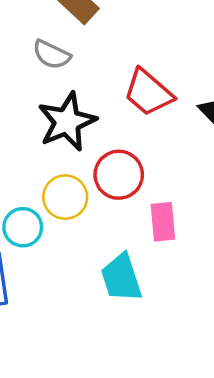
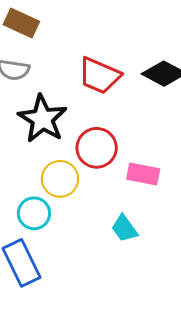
pink rectangle: (163, 222) -> (143, 174), turned -56
cyan trapezoid: (121, 278) -> (124, 228), size x0.7

